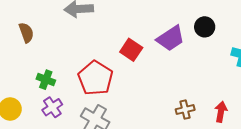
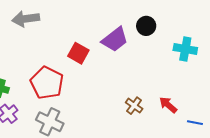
brown cross: (185, 110) -> (134, 106), turned -36
red arrow: (221, 112) -> (168, 105), turned -54

